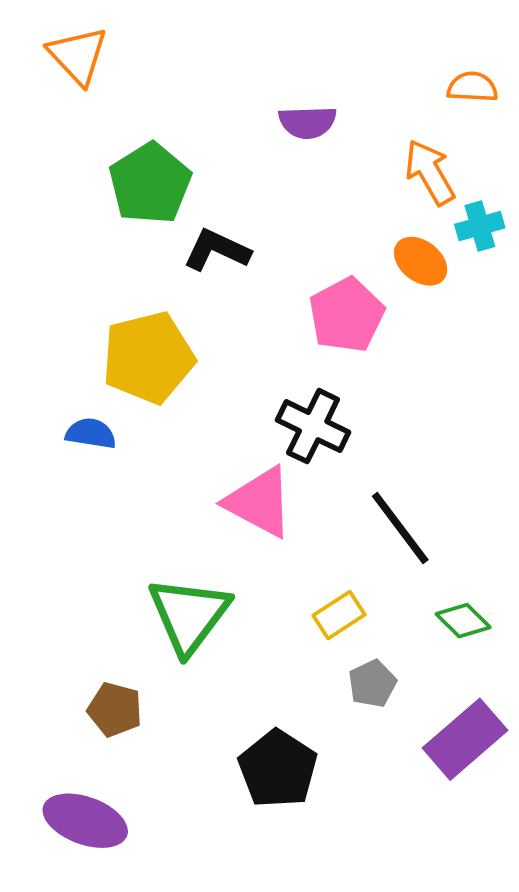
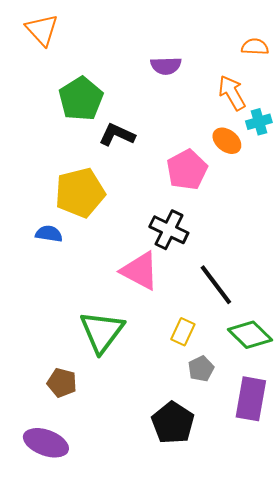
yellow rectangle: (339, 615) -> (183, 332), turned -32
green diamond: (463, 621) -> (250, 335), size x1.5
purple rectangle: (465, 739) -> (251, 399), turned -39
black pentagon: (278, 769) -> (173, 423), moved

